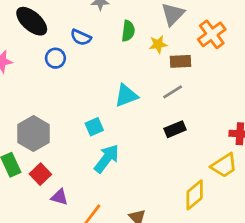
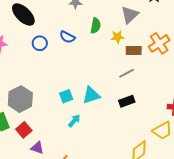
orange cross: (212, 34) -> (159, 43), moved
blue semicircle: (81, 37) -> (67, 37), moved
cyan triangle: (126, 96) -> (91, 95), moved
cyan arrow: (107, 159) -> (74, 121), size x0.6

